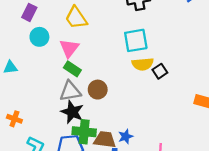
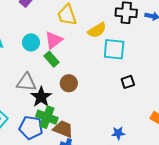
cyan circle: (39, 37) -> (31, 42), moved
yellow semicircle: (143, 64) -> (97, 30), moved, turned -42
gray triangle: (70, 91) -> (26, 82), moved
blue star: (126, 136) -> (118, 133), moved

